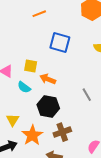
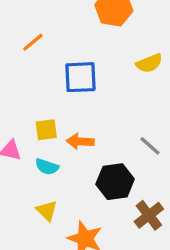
black hexagon: (48, 106) -> (115, 182), moved
yellow triangle: (13, 120) -> (47, 211), moved
brown cross: (62, 132) -> (149, 215), moved

